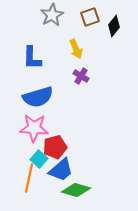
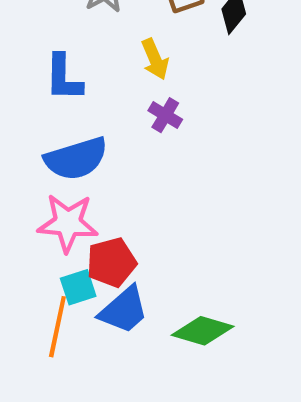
cyan square: (39, 159) -> (78, 287), turned 30
green diamond: (76, 190) -> (203, 331), moved

